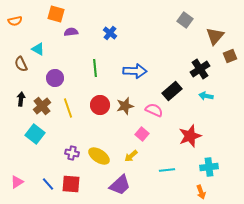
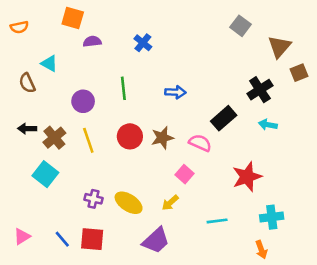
blue arrow: (135, 71) -> (175, 92), size x0.7
purple circle: (55, 78) -> (83, 101), moved
black arrow: (21, 99) -> (27, 129), turned -96

